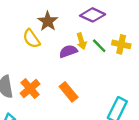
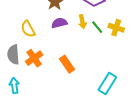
yellow semicircle: (31, 39) -> (28, 29), moved
purple semicircle: (68, 51) -> (59, 23), moved

